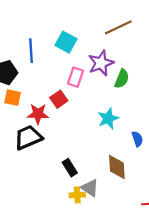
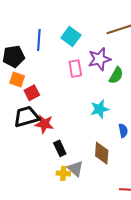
pink rectangle: (75, 77) -> (75, 69), turned -36
red square: (59, 99) -> (32, 93), moved
red star: (38, 114) -> (44, 124), moved

